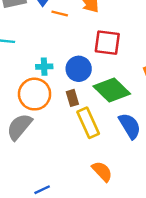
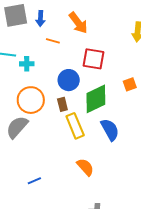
orange line: (60, 14) -> (53, 41), moved
cyan cross: (44, 67) -> (27, 64), moved
green diamond: (112, 90) -> (96, 99), turned -72

